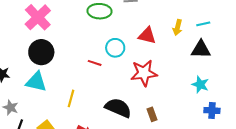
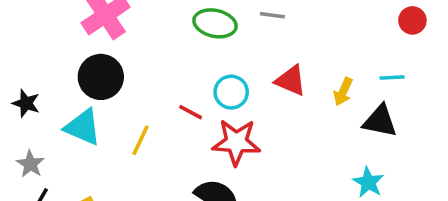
yellow arrow: (178, 27) -> (343, 92), moved
red star: (144, 73) -> (236, 142), moved
yellow line: (71, 98) -> (140, 140), moved

